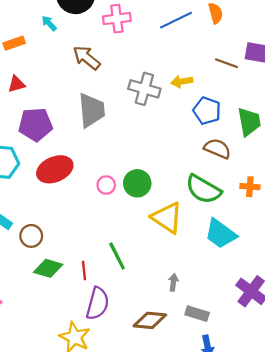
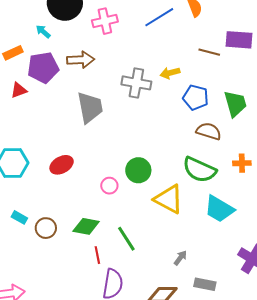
brown arrow: (87, 58) -> (81, 60), turned 144
purple pentagon: (35, 125) -> (43, 68), moved
red ellipse: (55, 169) -> (62, 165), size x0.7
pink circle: (106, 185) -> (109, 186), moved
green diamond: (48, 268) -> (86, 226), moved
gray arrow: (173, 282) -> (180, 258), turned 35

